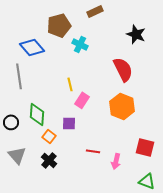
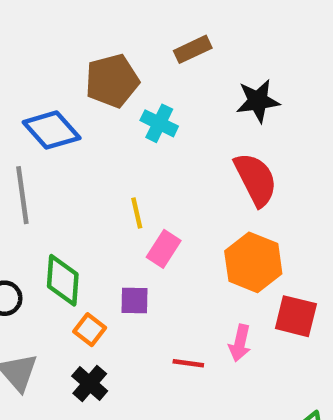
black star: (136, 34) -> (258, 101), moved, turned -30
red square: (145, 147) -> (296, 316), moved
pink arrow: (116, 161) -> (240, 343), moved

